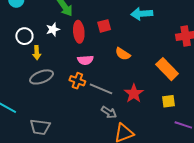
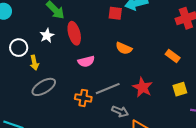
red square: (104, 26) -> (115, 13), moved, turned 32
orange rectangle: (167, 69) -> (173, 56), size x0.6
orange cross: (77, 81) -> (83, 98), moved
gray line: (101, 89) -> (108, 89), turned -35

